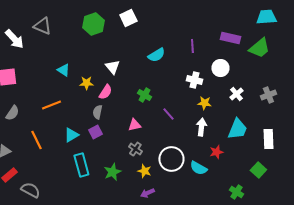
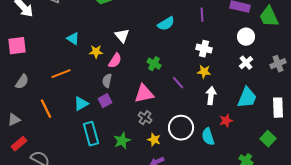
green trapezoid: (259, 48) -> (269, 17), turned 105
white circle: (220, 68) -> (246, 37), moved
yellow star: (204, 103) -> (204, 72), moved
pink triangle: (134, 125) -> (144, 94), size x1.5
cyan semicircle: (198, 168) -> (208, 137), turned 42

